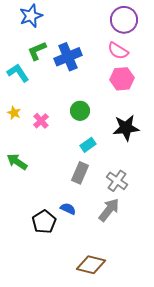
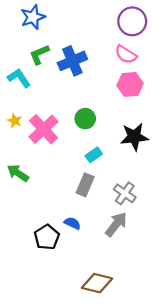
pink cross: (41, 121) -> (44, 129), size x1.8

